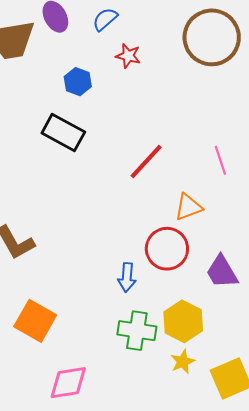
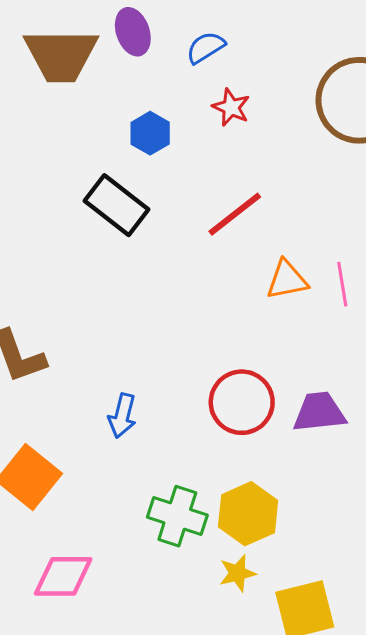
red line: (146, 161) -> (235, 214), moved
orange triangle: (188, 207) -> (287, 280), moved
purple trapezoid: (222, 272) -> (319, 412), moved, turned 105
blue arrow: (127, 277) -> (122, 416), moved

